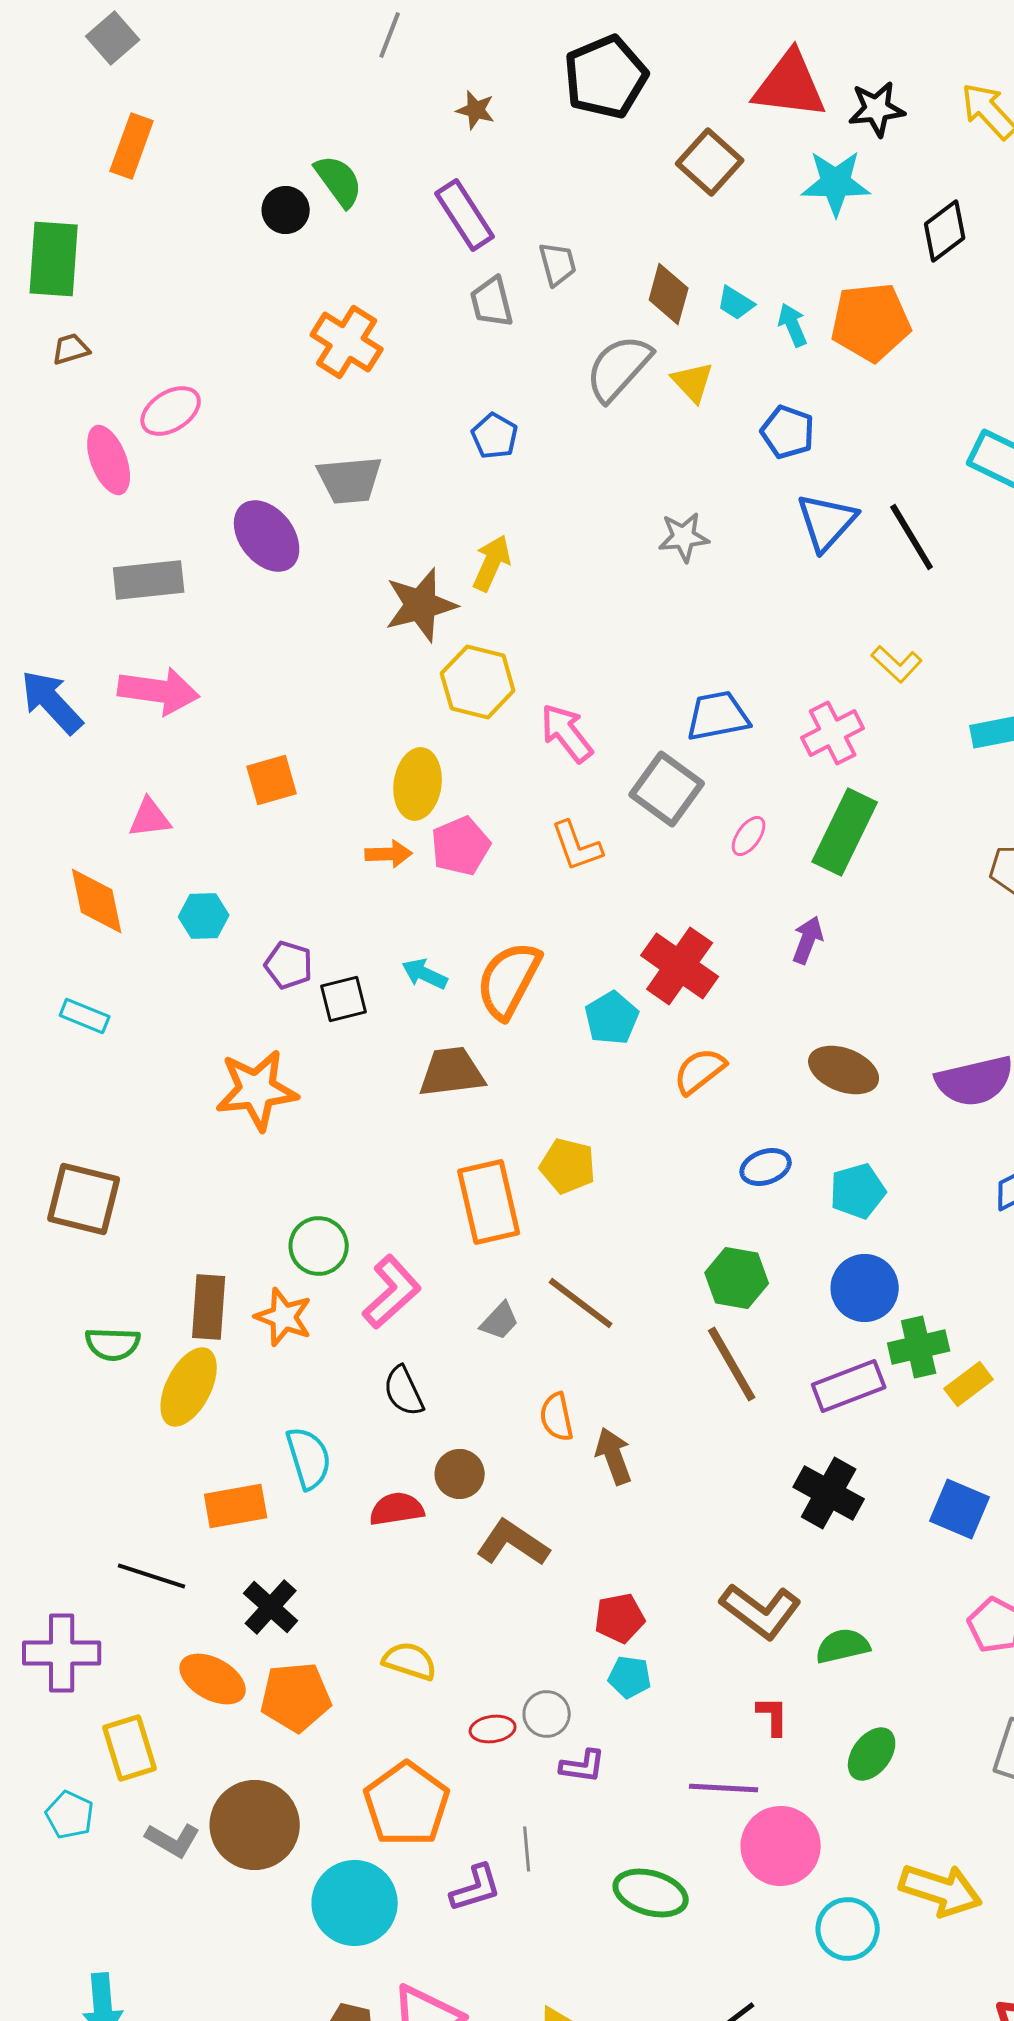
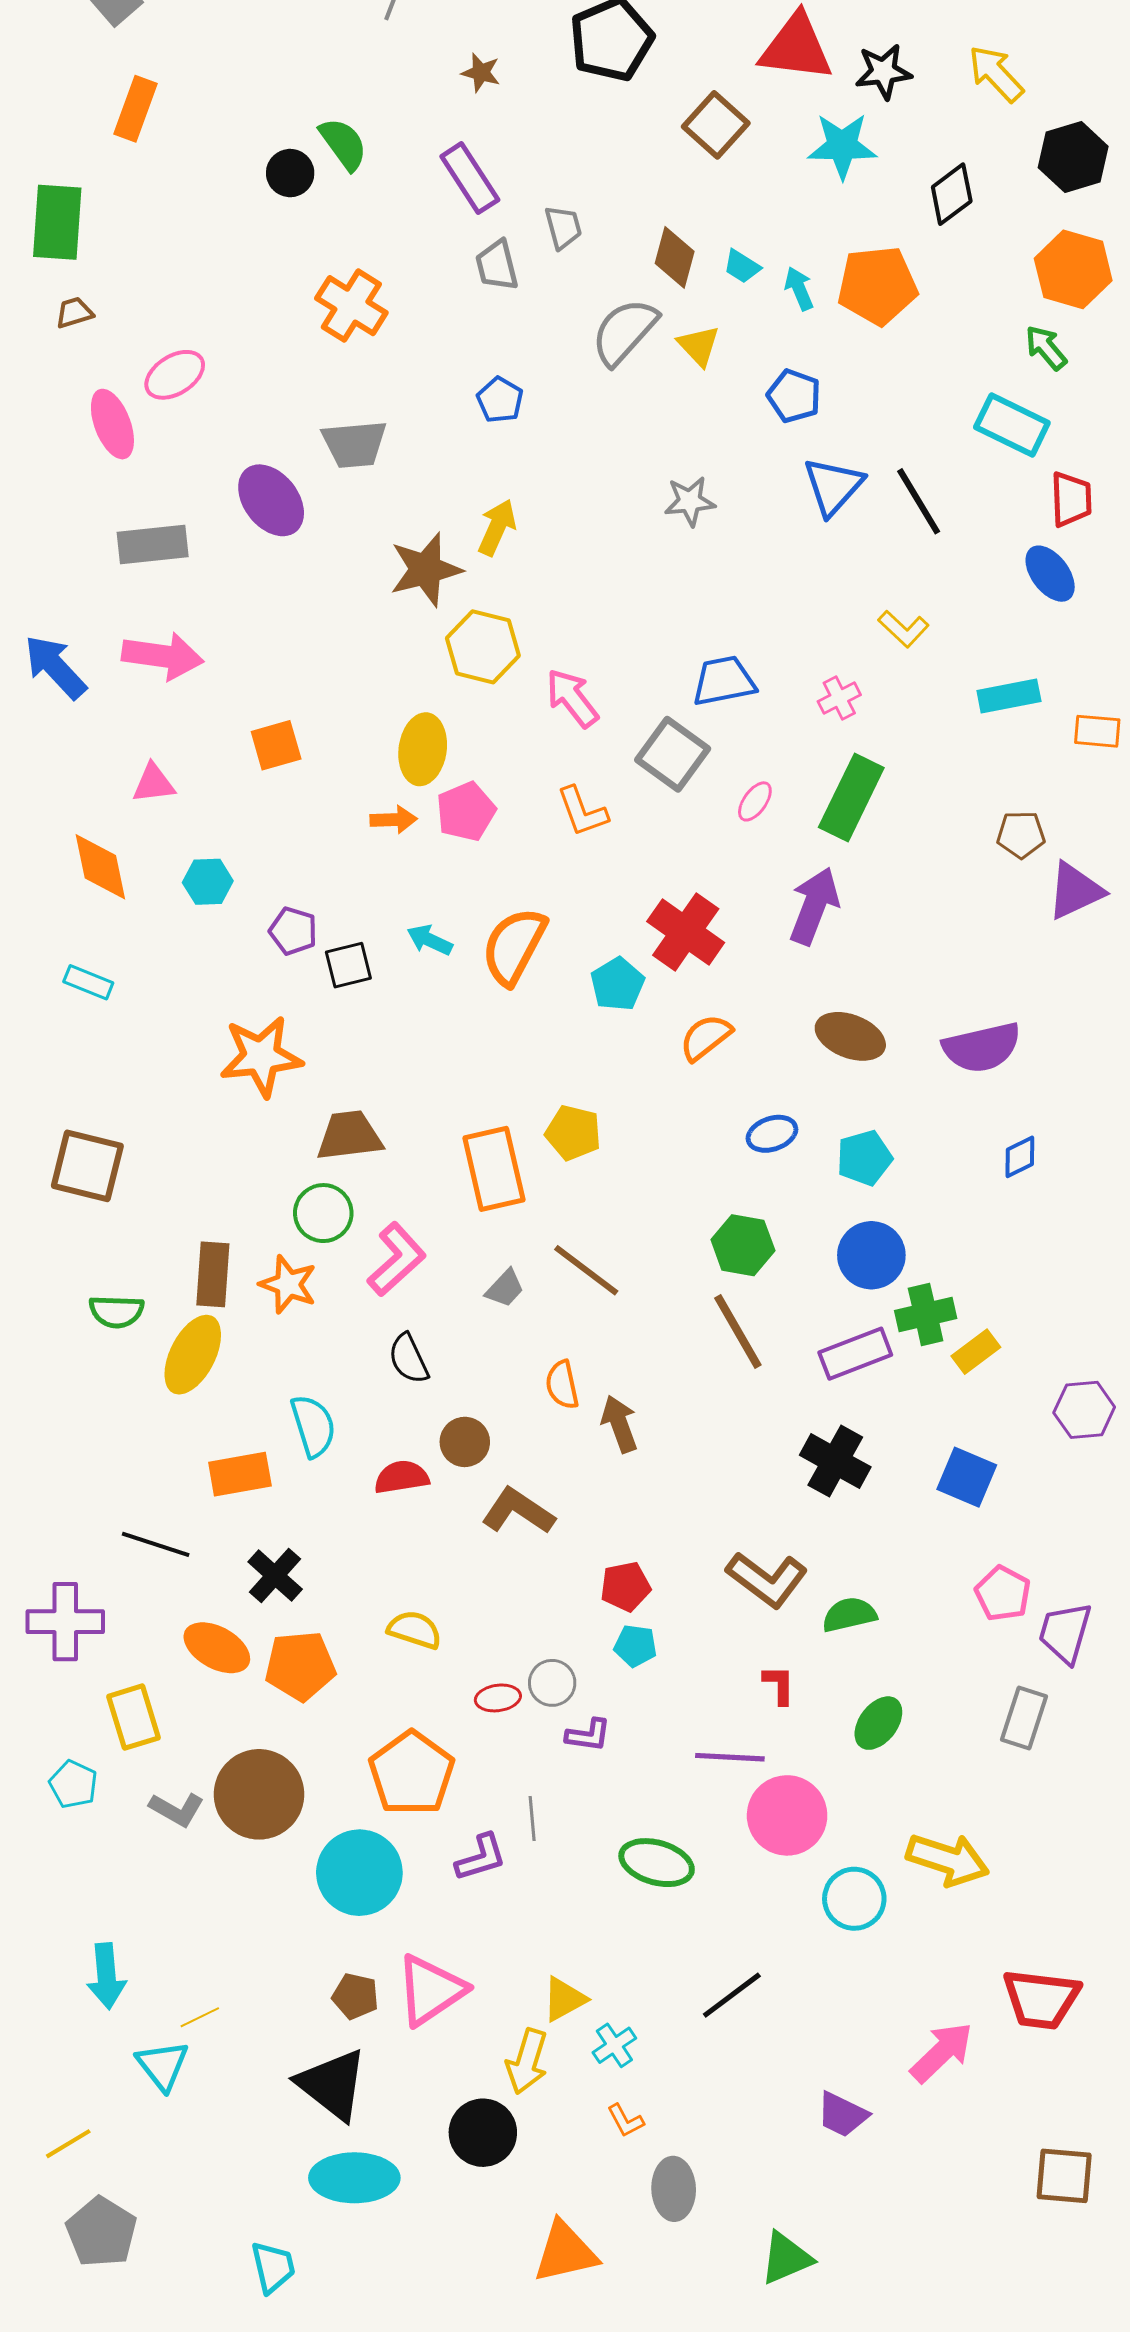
pink cross: (833, 733) -> (839, 698), size x0.7
purple arrow: (808, 940) -> (814, 906), size x1.6
brown trapezoid: (452, 1072) -> (349, 1136), moved

